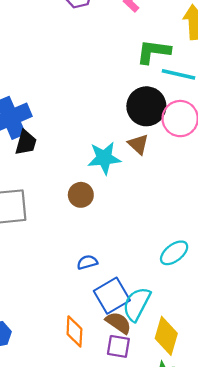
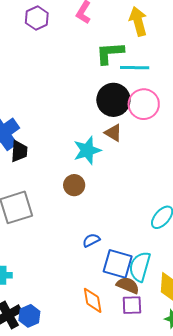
blue square: (112, 296) -> (118, 264), turned -32

